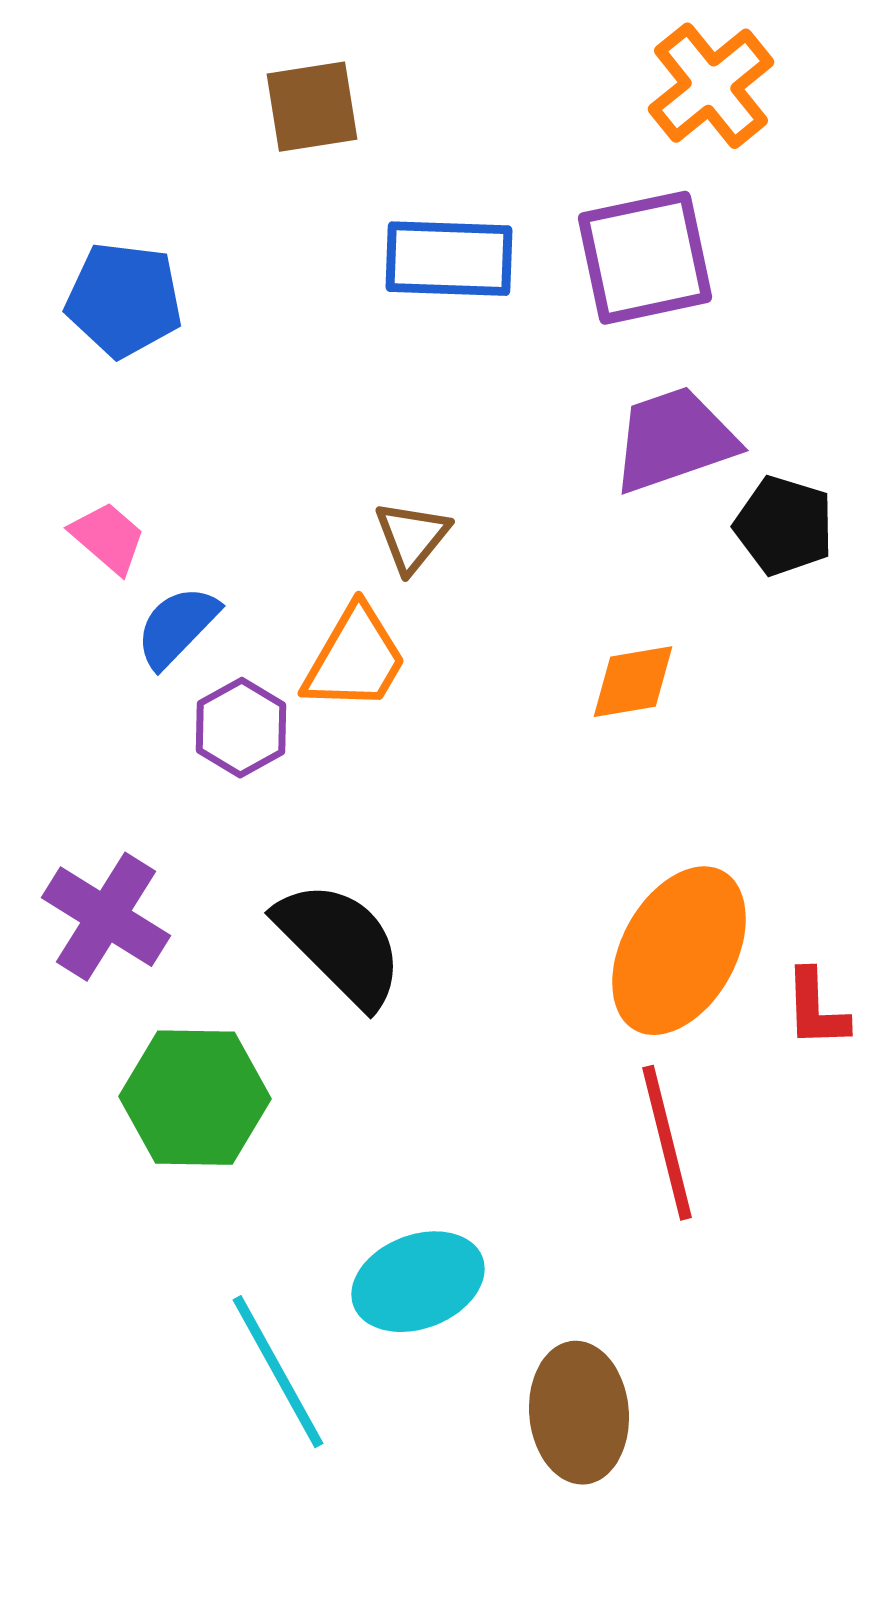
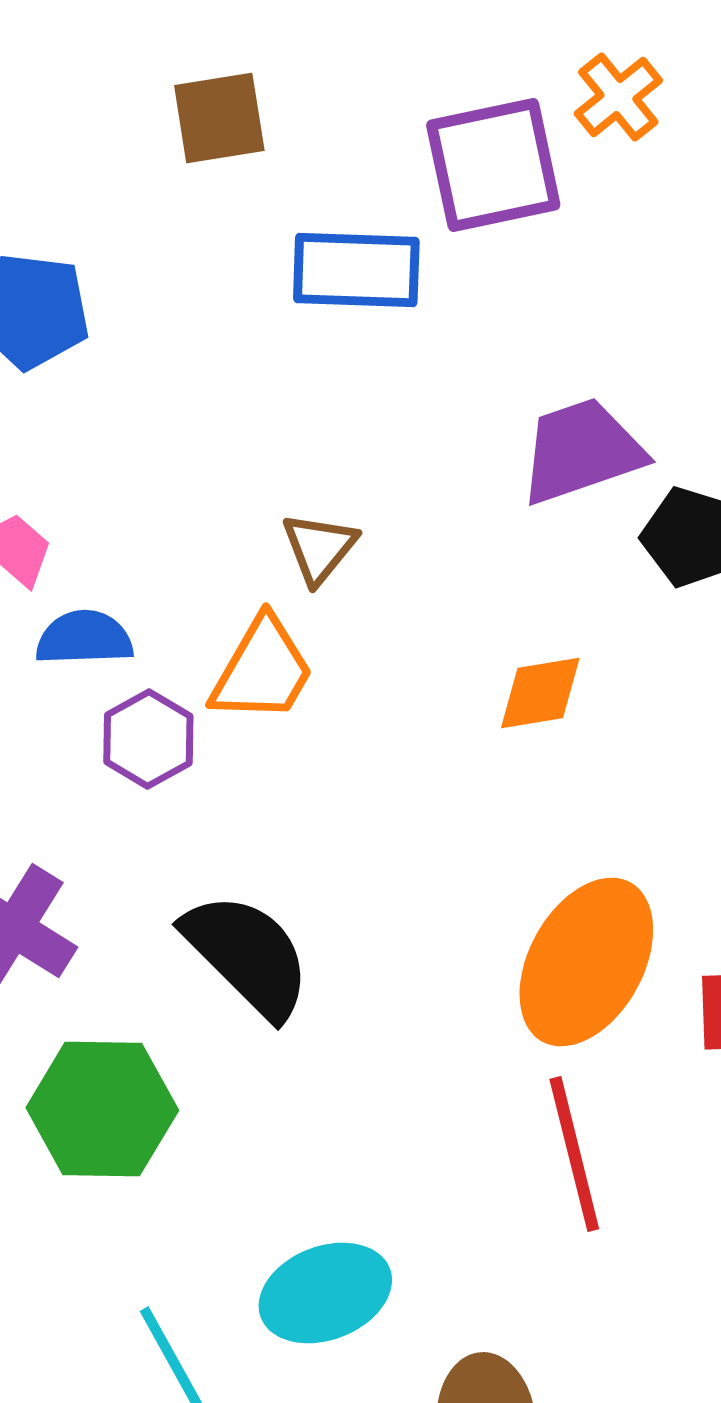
orange cross: (711, 86) -> (618, 97), size x0.7
purple square: (645, 258) -> (493, 165), moved
blue semicircle: (177, 627) -> (84, 638), turned 44

